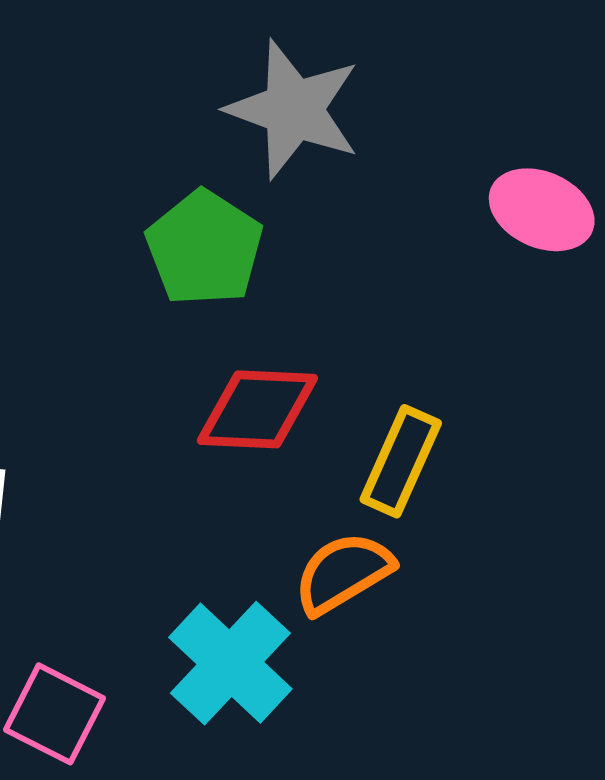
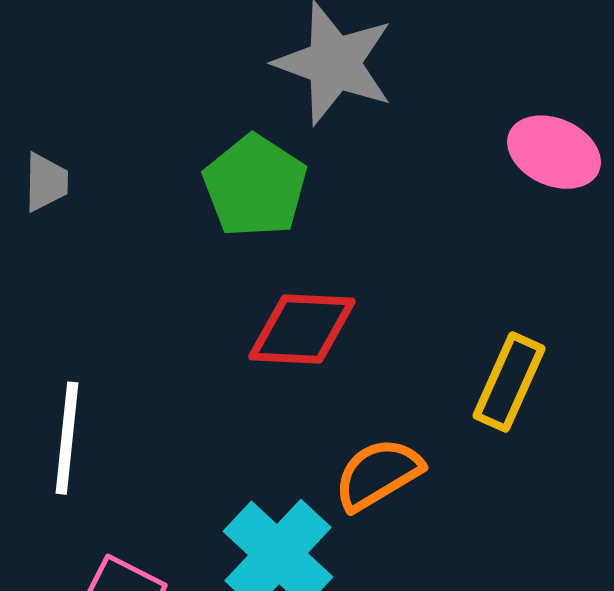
yellow rectangle: (401, 461) -> (509, 382), moved

